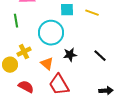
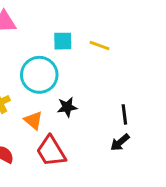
black line: (100, 56) -> (124, 114), moved, turned 40
black arrow: (106, 91) -> (120, 142), moved, turned 144

